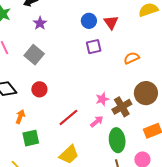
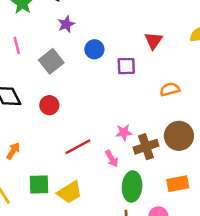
blue circle: (89, 21) -> (94, 49), moved
orange arrow: (20, 117) -> (13, 151), moved
pink arrow: (97, 122) -> (112, 159), turned 88
green square: (31, 138) -> (39, 184), moved

